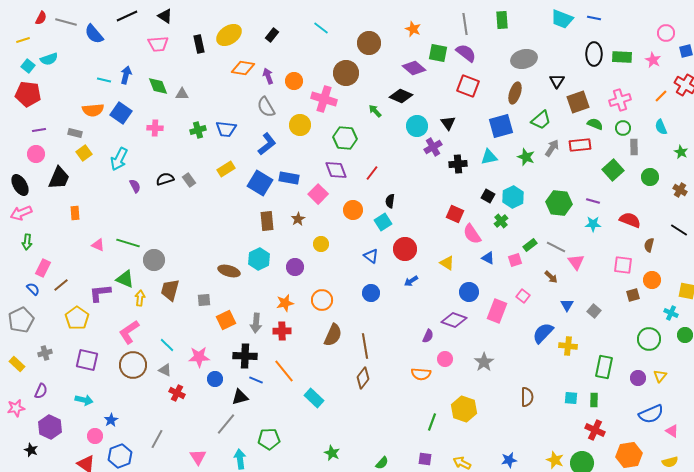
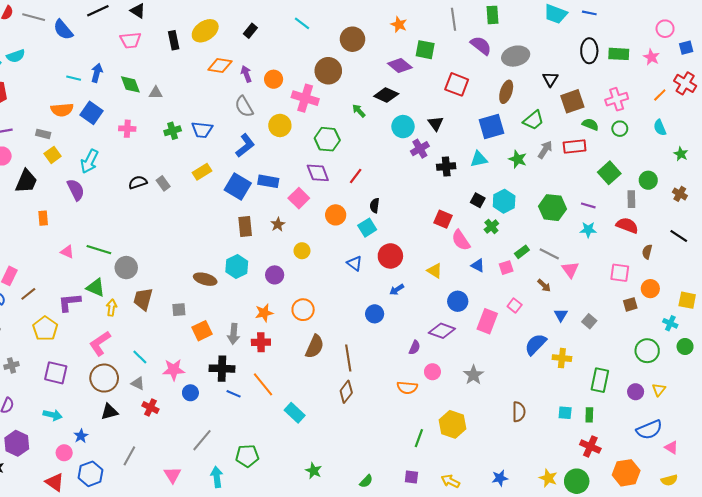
purple semicircle: (466, 53) -> (481, 46), moved
gray rectangle: (634, 147) -> (631, 199), moved
purple semicircle: (135, 186) -> (76, 190), moved, size x1.5
blue circle: (371, 293) -> (375, 314), moved
black triangle: (240, 397) -> (109, 412), moved

